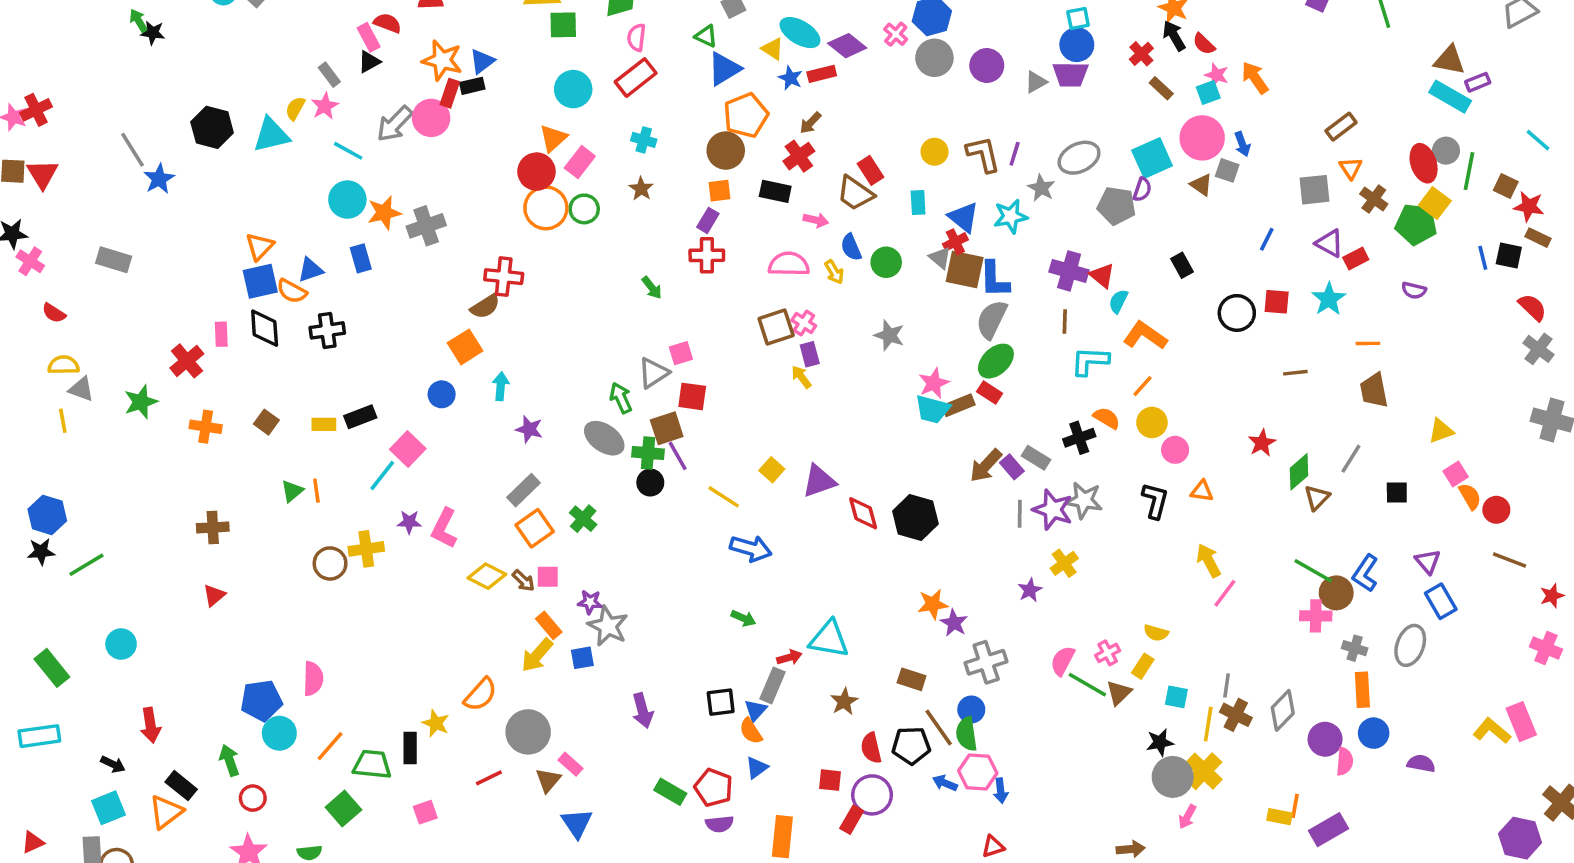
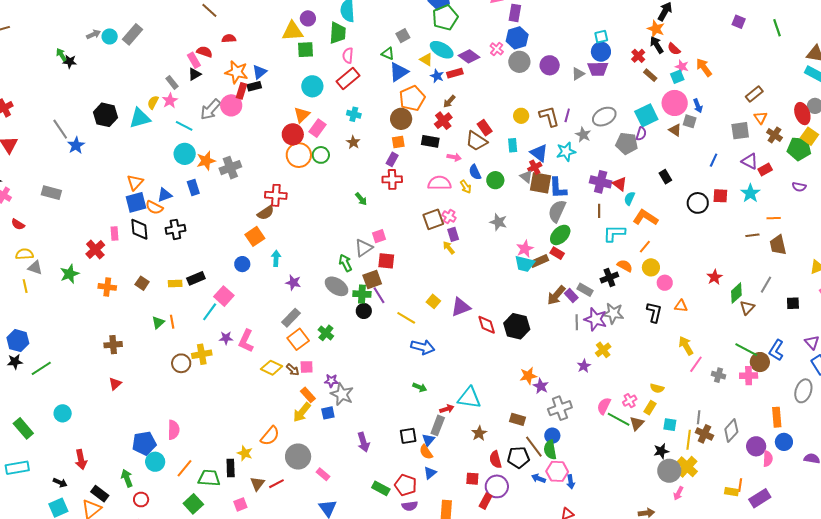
brown line: (1295, 373) -> (752, 235), moved
gray cross: (1355, 648) -> (718, 375), moved
brown triangle: (548, 780) -> (257, 484), moved

